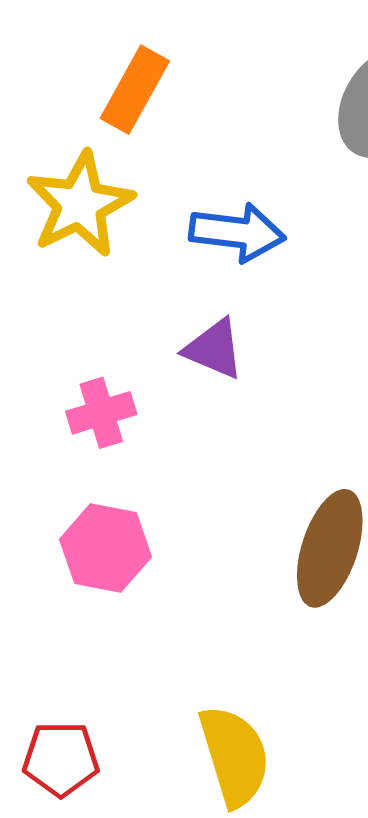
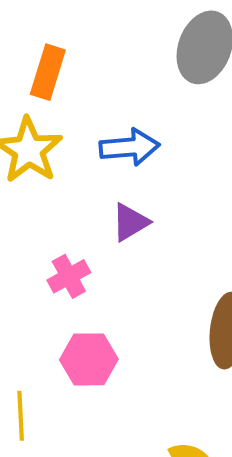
purple triangle: (214, 349) -> (130, 222), turned -42

